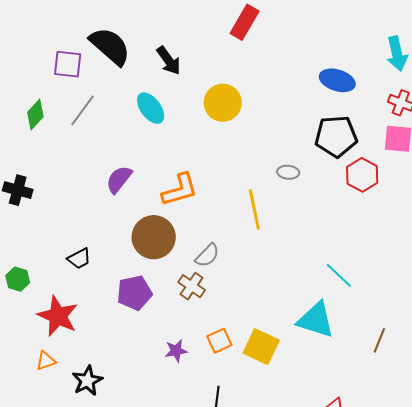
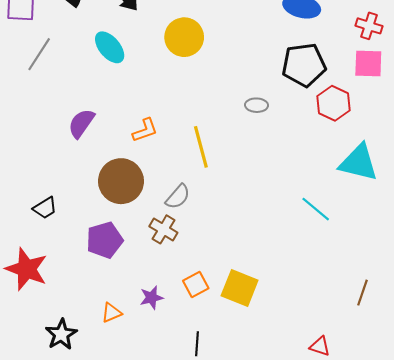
orange L-shape: (180, 190) -> (145, 130), size x0.7
yellow line: (254, 209) -> (201, 147), moved
cyan triangle: (316, 320) -> (359, 163), moved
brown line: (379, 340) -> (363, 293), moved
orange triangle: (46, 361) -> (111, 313), moved

